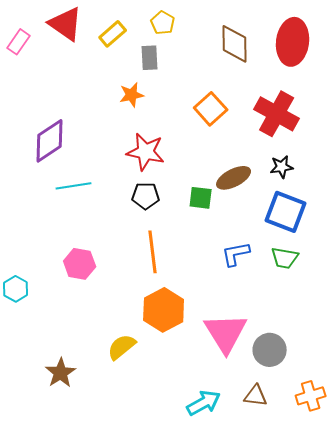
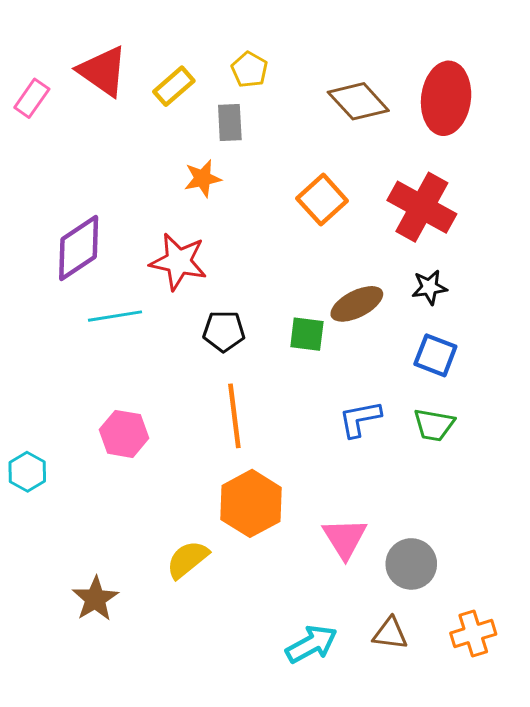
brown diamond: (235, 44) -> (358, 101), turned -42
red star: (146, 152) -> (178, 262), moved
blue square: (286, 212) -> (435, 355), size x0.7
pink triangle: (226, 333) -> (345, 538), size x0.7

